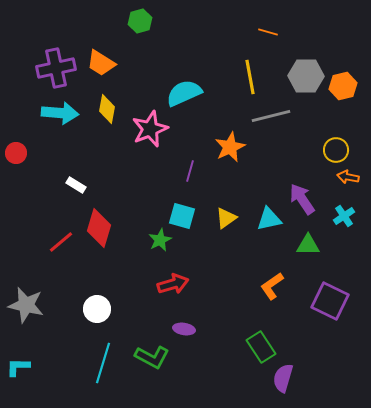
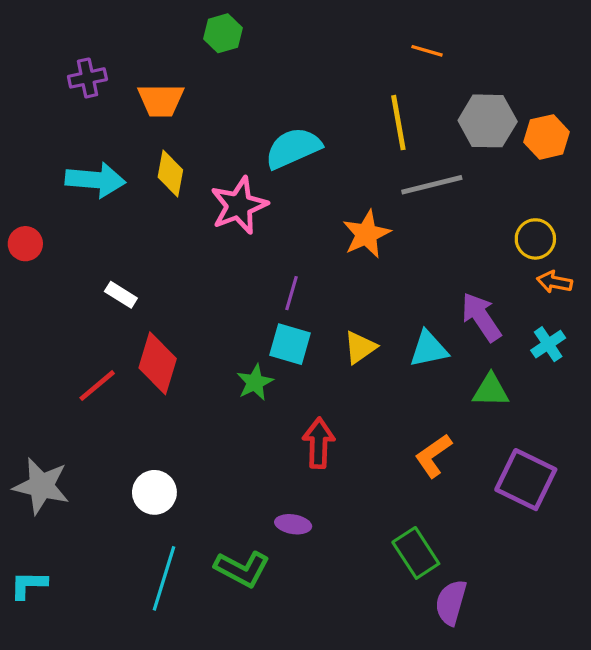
orange trapezoid: (101, 63) -> (161, 100), turned -32
purple cross: (56, 68) -> (87, 78), moved, size x0.6
purple line: (190, 171) -> (292, 293), moved
red arrow: (173, 284) -> (319, 443), moved, turned -72

